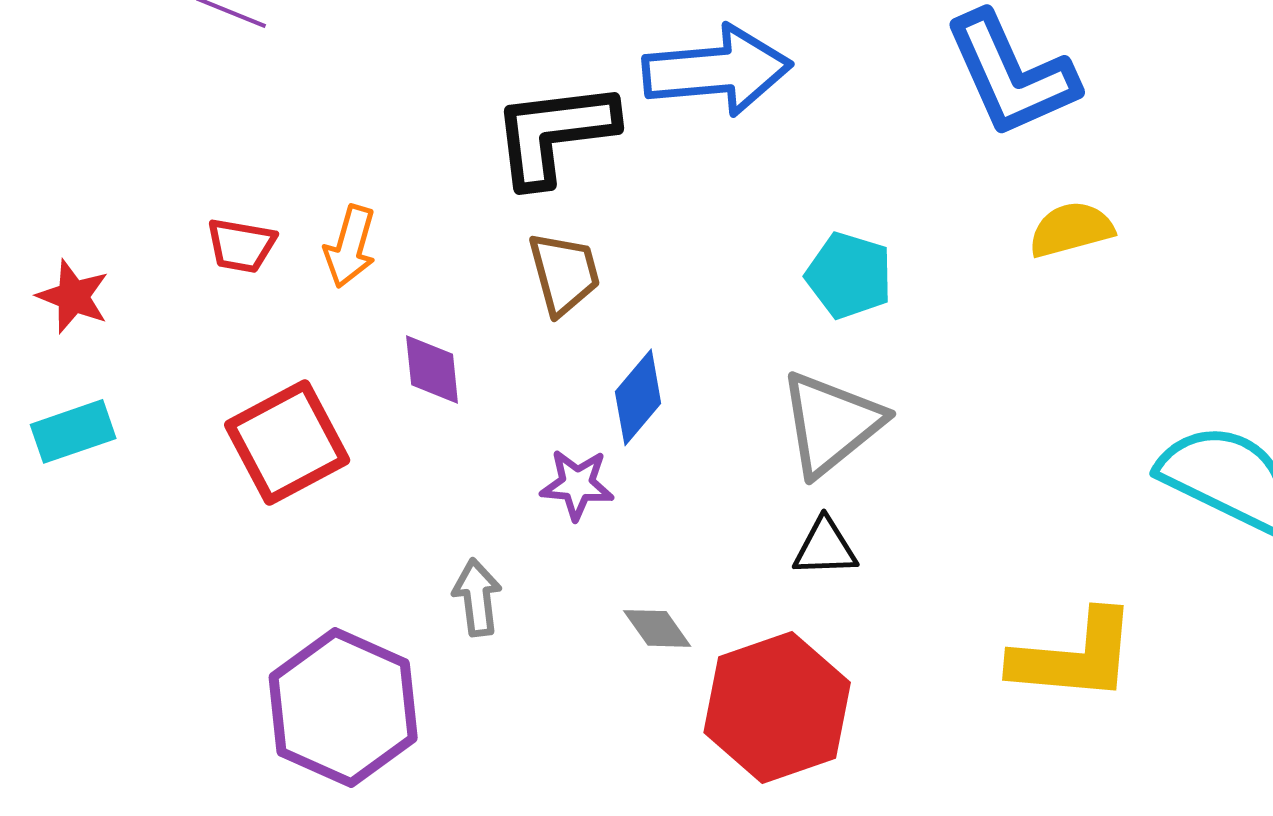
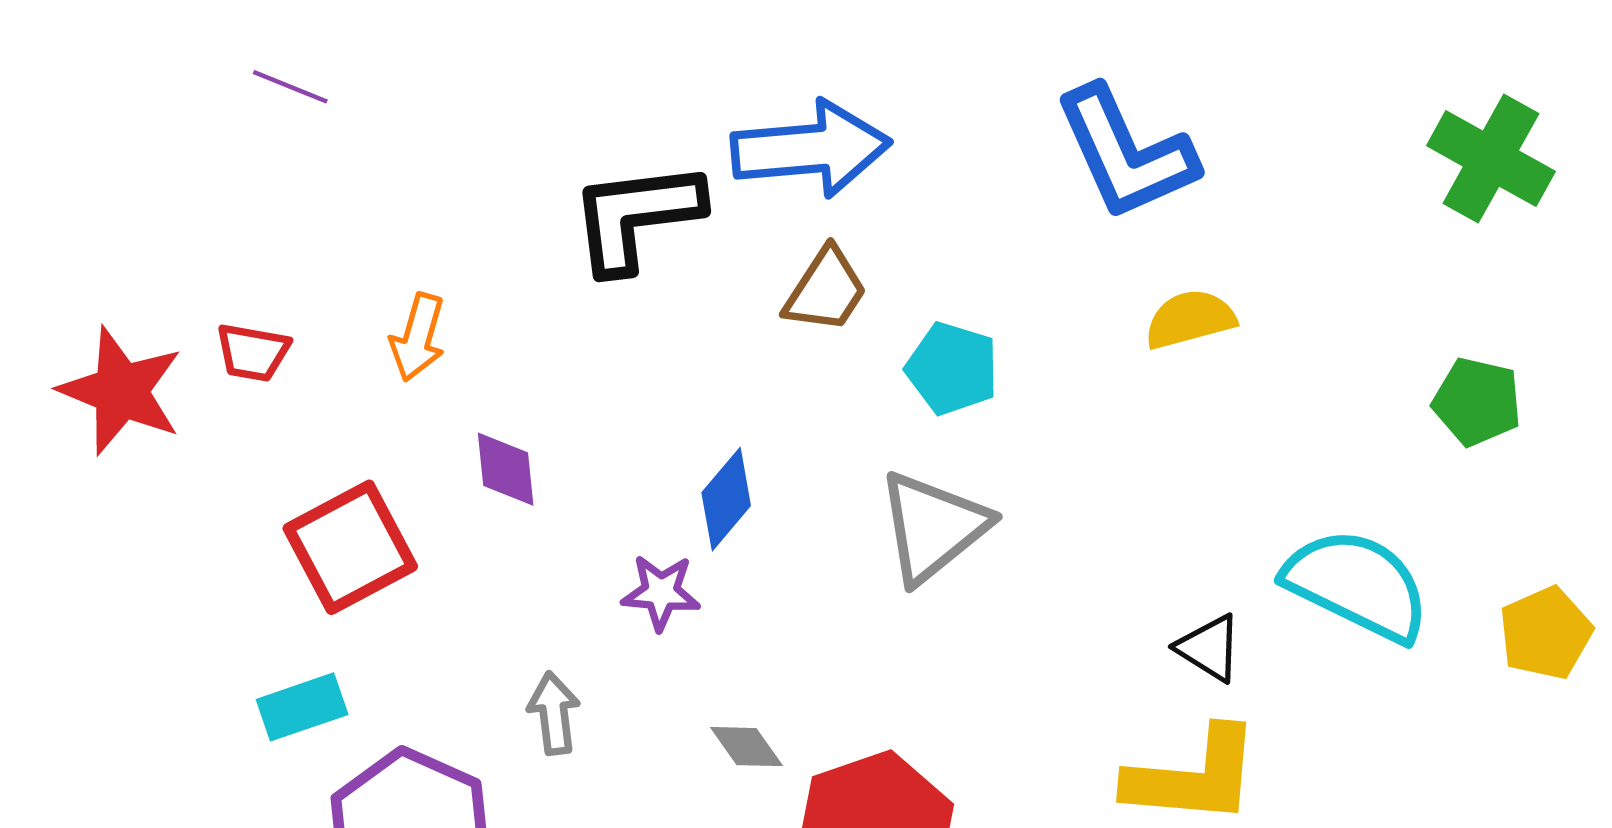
red trapezoid: (241, 245) -> (253, 352), moved
brown trapezoid: (564, 273) -> (826, 290), moved, turned 48
red star: (73, 296) -> (121, 391), size x1.6
cyan rectangle: (73, 431) -> (302, 707), moved
black triangle: (825, 547) -> (1209, 648), moved, turned 34

